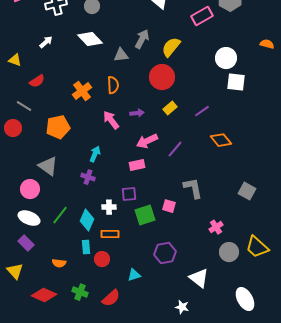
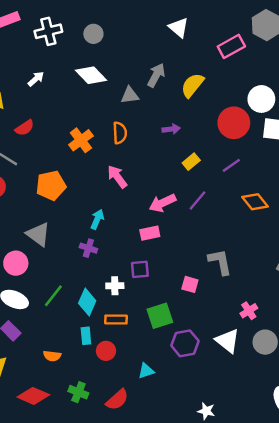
red circle: (162, 77) -> (234, 123), moved
purple arrow: (137, 113) -> (171, 129), moved
purple line: (175, 149) -> (197, 200), moved
green square: (145, 215) -> (160, 316), moved
white triangle: (199, 278) -> (228, 341), moved

